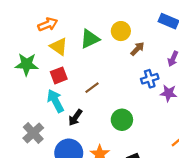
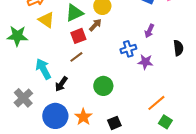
brown arrow: (137, 49) -> (95, 25), moved
red square: (59, 75) -> (78, 36), moved

